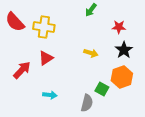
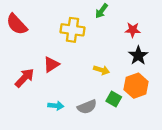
yellow cross: (44, 27) -> (72, 30), moved
yellow arrow: (91, 53) -> (101, 70), moved
gray semicircle: (87, 103) -> (87, 107), moved, turned 54

